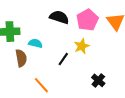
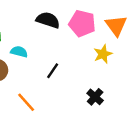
pink pentagon: (87, 20) -> (82, 23), turned -30
yellow star: (82, 46) -> (103, 54), moved

